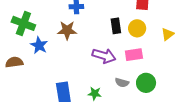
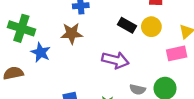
black rectangle: (116, 26) -> (127, 25), turned -49
pink rectangle: (134, 55) -> (177, 53), moved

